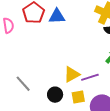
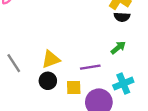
yellow triangle: (72, 74) -> (51, 59), moved

